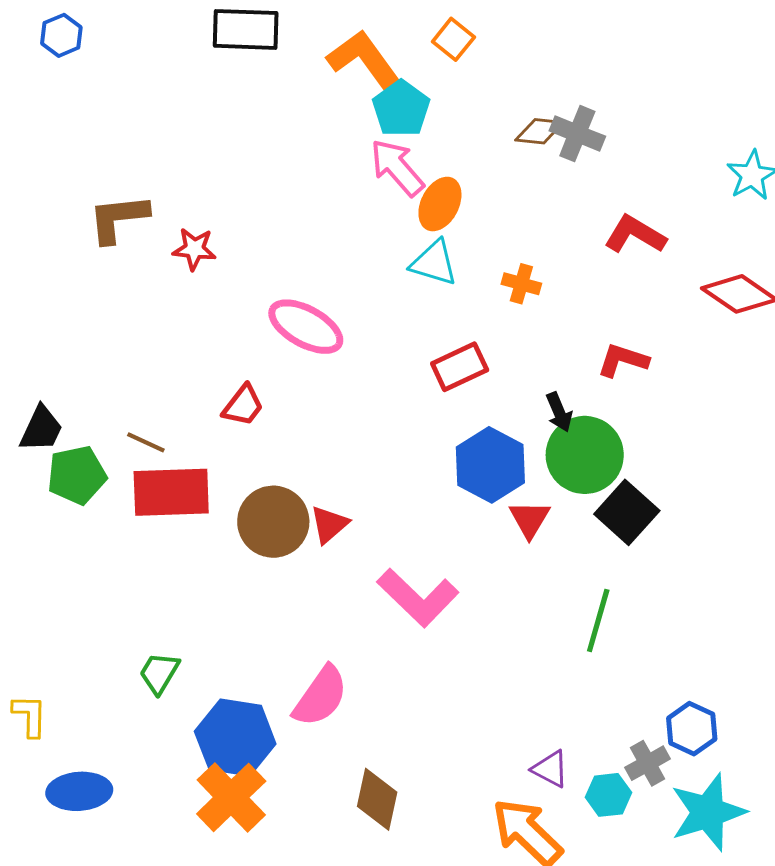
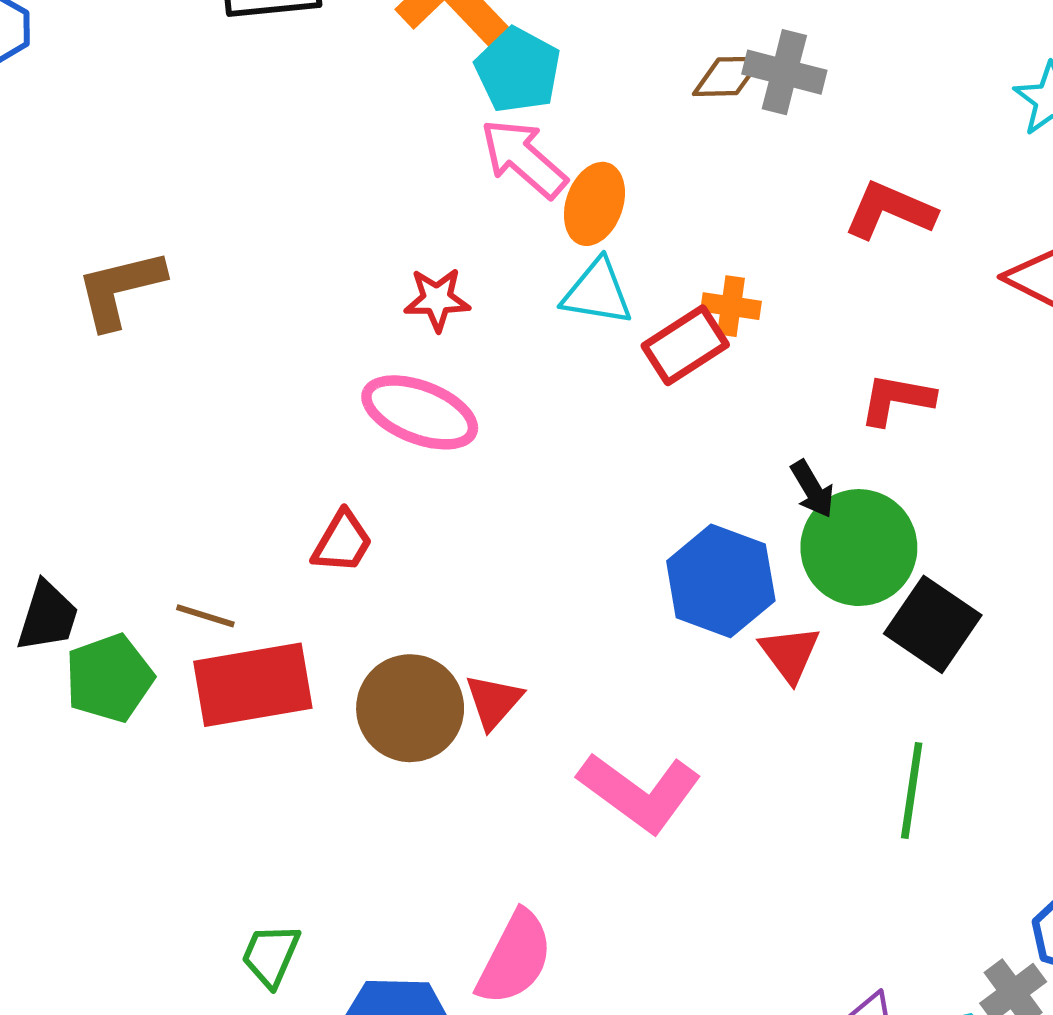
red star: (194, 249) -> (437, 299), moved
red rectangle: (460, 367) -> (685, 345), moved

